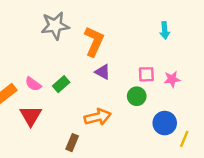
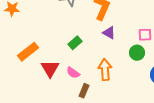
pink semicircle: (33, 84) -> (73, 73), moved
orange arrow: (98, 117) -> (105, 70), turned -80

